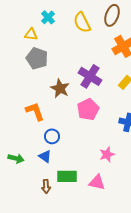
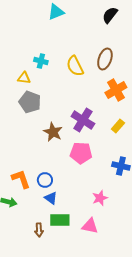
cyan cross: (48, 17) -> (41, 61), turned -32
pink pentagon: (88, 109) -> (81, 153), turned 30
orange L-shape: (35, 111) -> (21, 179), moved
blue triangle: (45, 156) -> (51, 198), moved

